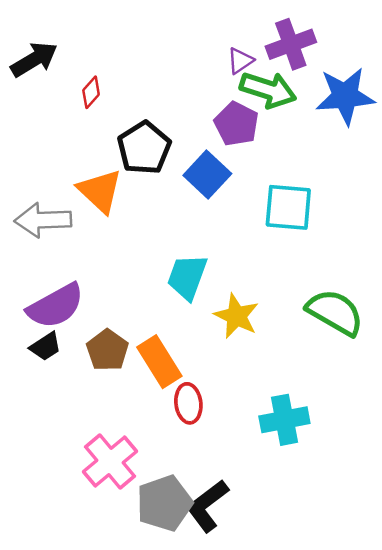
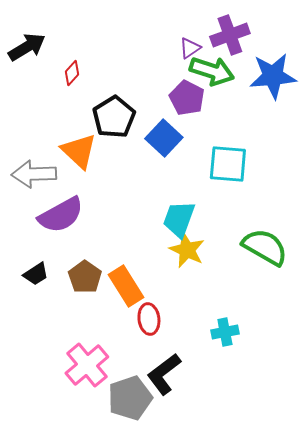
cyan trapezoid: (187, 277) -> (179, 219), moved
purple semicircle: (56, 306) -> (61, 215), moved
cyan cross: (284, 420) -> (225, 332), size x0.7
black L-shape: (207, 506) -> (164, 374), moved

